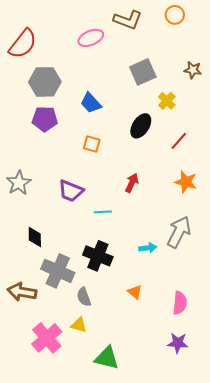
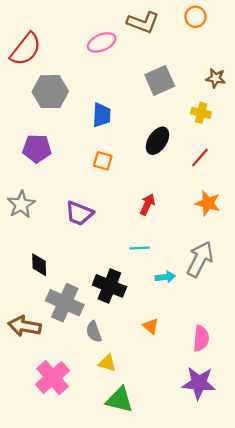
yellow cross: (167, 101) -> (201, 113), moved, turned -30
blue trapezoid: (91, 103) -> (102, 115), turned -135
purple pentagon: (45, 119) -> (37, 149), moved
cyan line: (103, 212) -> (140, 248), moved
yellow triangle: (79, 325) -> (107, 363), moved
purple star: (178, 343) -> (199, 383), size x1.4

